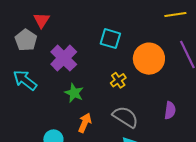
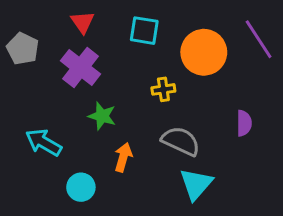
red triangle: (42, 20) -> (83, 22), moved
cyan arrow: (25, 80) -> (44, 142), moved
yellow cross: (118, 80) -> (163, 89), turned 35

